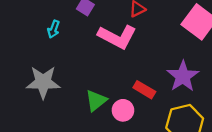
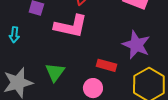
green triangle: (96, 101) -> (55, 72), moved

